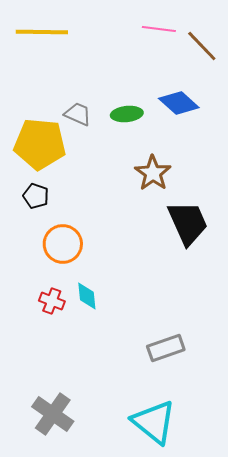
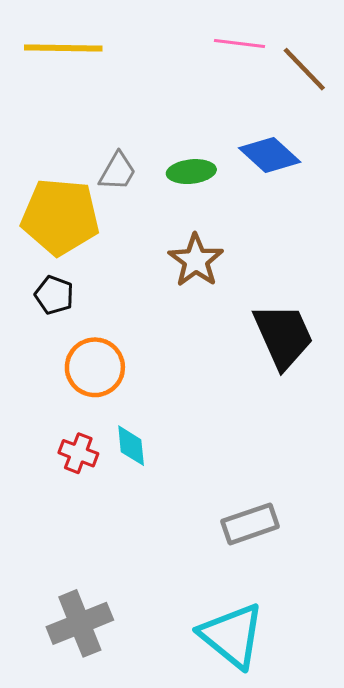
gray trapezoid: (78, 114) -> (117, 172), turned 96
brown star: (153, 173) -> (196, 260), moved
gray cross: (53, 414) -> (80, 623), turned 33

